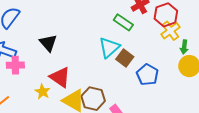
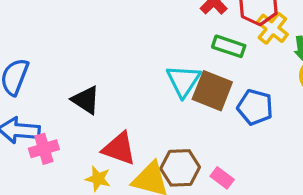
green rectangle: (123, 22) -> (229, 46), moved
brown square: (125, 58) -> (212, 91), size x1.4

